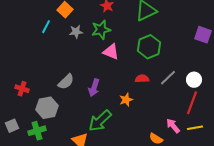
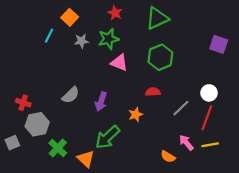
gray line: (168, 78) -> (181, 108), moved
gray hexagon: (47, 108) -> (37, 124), moved
green cross: (37, 131) -> (58, 148), moved, turned -30

